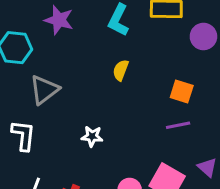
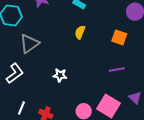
orange square: (182, 92) -> (119, 37), moved
white L-shape: (23, 135) -> (15, 73), turned 45

